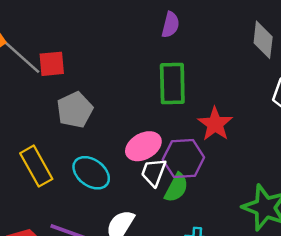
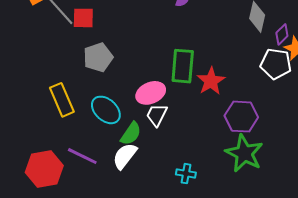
green rectangle: (172, 83) -> (183, 66), moved
purple hexagon: (183, 159) -> (241, 117), moved
green semicircle: (176, 188) -> (131, 134), moved

